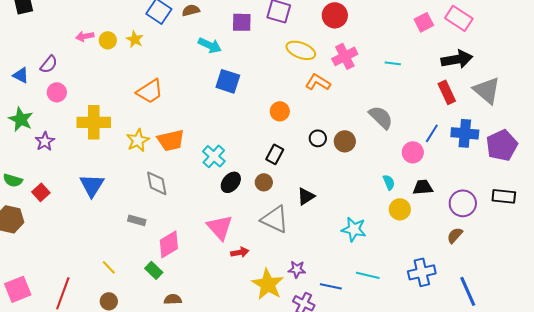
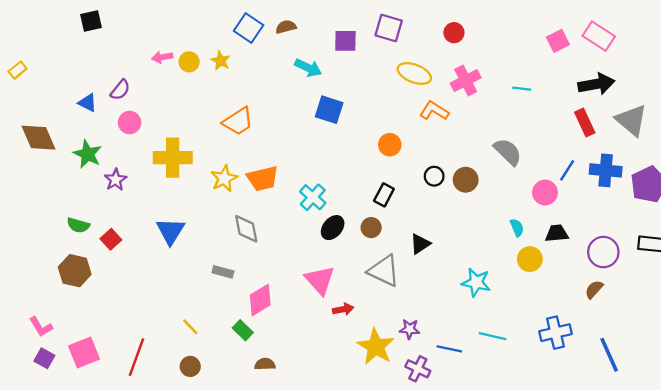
red circle: (335, 15) -> (454, 33), size x0.7

